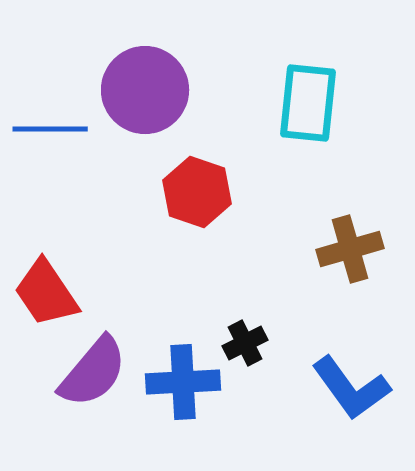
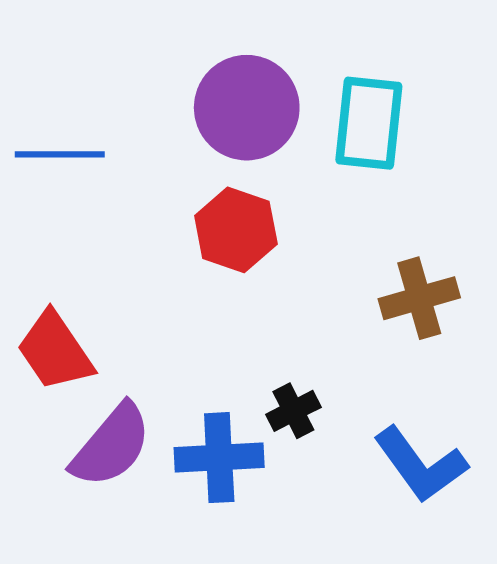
purple circle: (145, 90) -> (247, 108), moved

